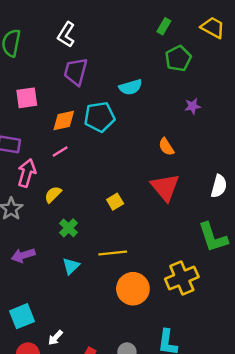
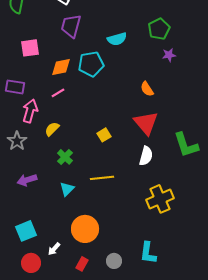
green pentagon: (178, 58) -> (159, 29), moved
white semicircle: (219, 186) -> (146, 156), moved
green L-shape: (213, 237) -> (186, 145), moved
orange circle: (133, 289) -> (85, 229), moved

